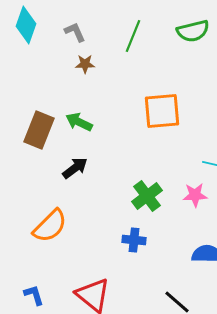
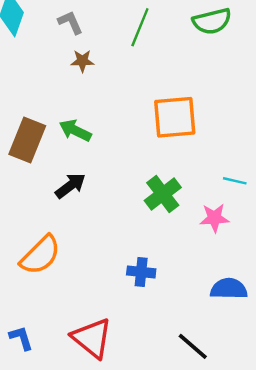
green cross: (147, 196) -> (163, 194), moved

